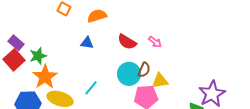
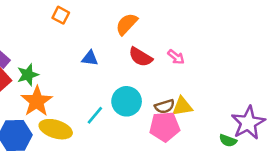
orange semicircle: (97, 16) -> (127, 24), moved, turned -30
brown semicircle: (144, 70) -> (165, 106), moved, turned 49
cyan circle: (129, 74) -> (127, 101), moved

